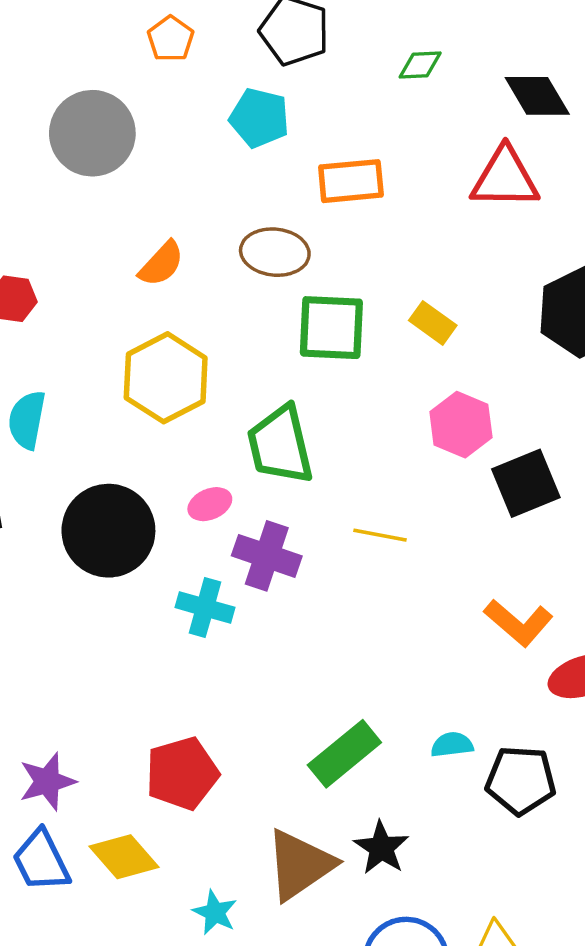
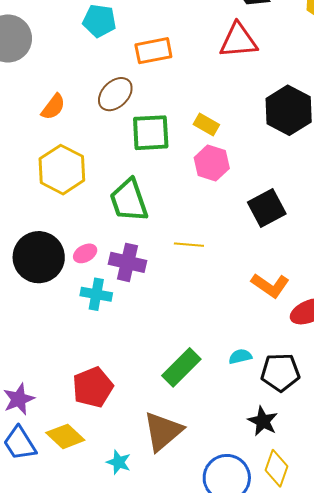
brown ellipse: (275, 252) -> (115, 94), turned -45
pink hexagon: (461, 425) -> (212, 163), moved
pink ellipse: (210, 504) -> (85, 253), moved
black star: (381, 848) -> (263, 421), moved

